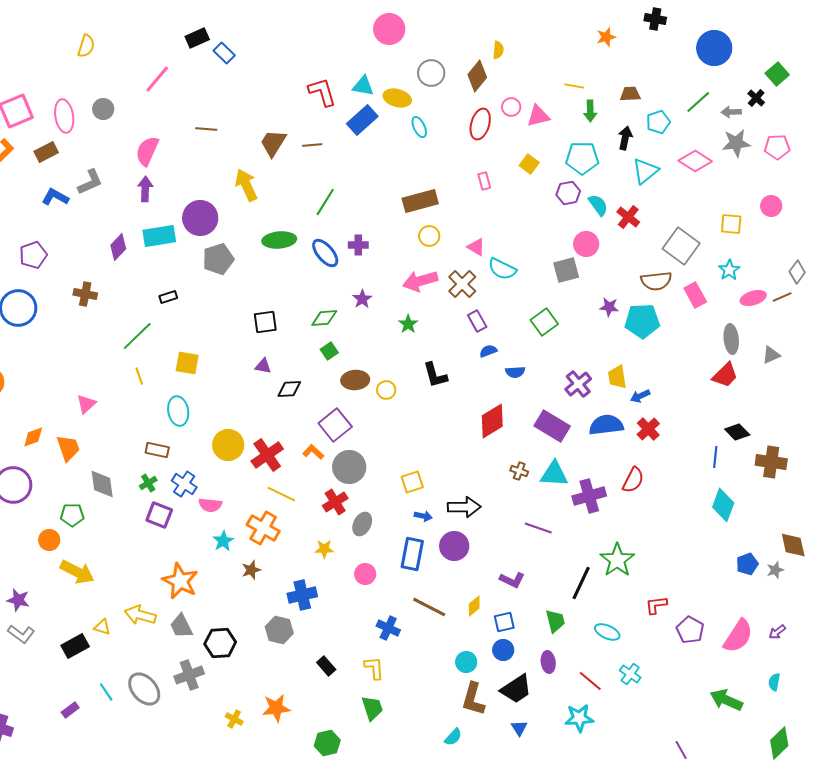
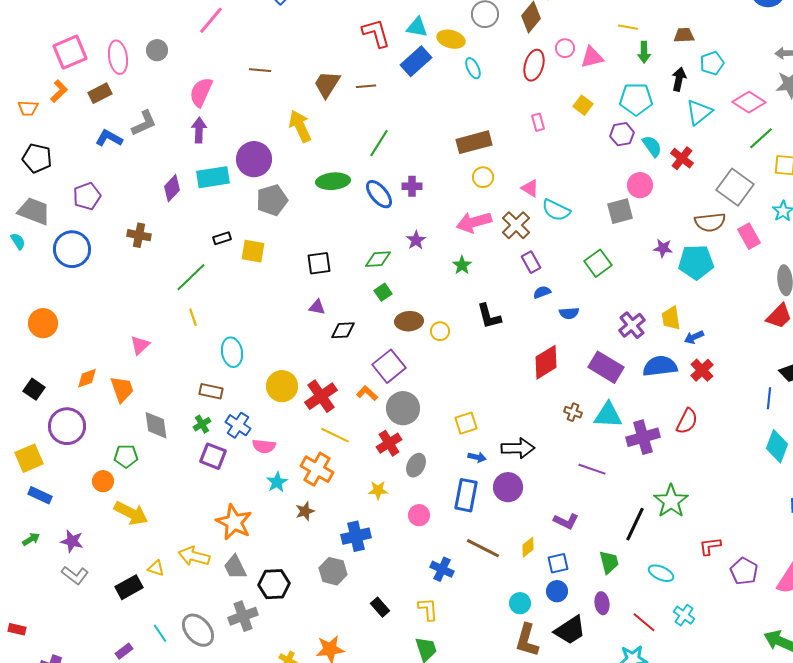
green line: (698, 102) -> (761, 138), moved
yellow square: (187, 363) -> (253, 251), moved

